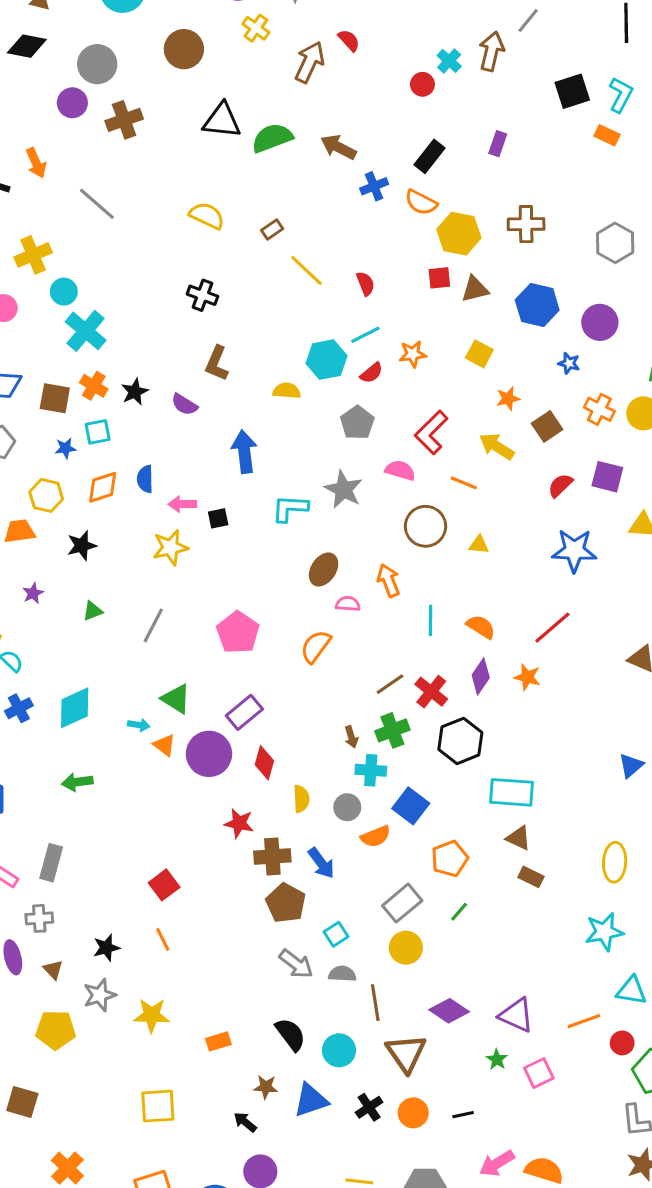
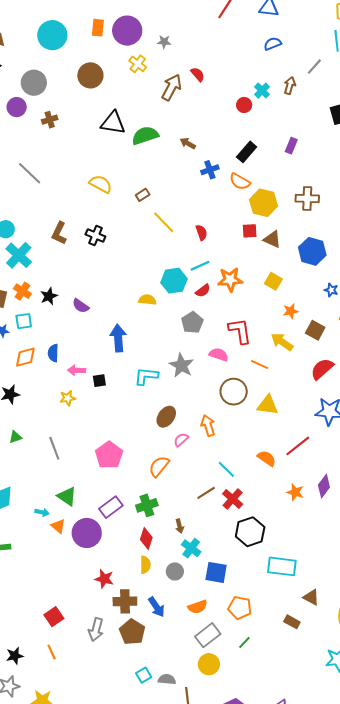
brown arrow: (491, 51) -> (290, 86), size x0.7
brown cross: (124, 120) -> (50, 120), size x0.7
brown arrow: (338, 147) -> (188, 143), size x0.7
brown triangle: (475, 289) -> (272, 239), turned 36
orange star: (413, 354) -> (230, 280), size x1.4
brown L-shape: (217, 363) -> (59, 233), moved
brown square: (547, 426) -> (315, 330), turned -30
red L-shape: (431, 432) -> (240, 331), turned 124
red semicircle: (560, 485) -> (322, 369), size x1.4
yellow triangle: (479, 545) -> (268, 405), size x1.6
yellow star: (170, 547) -> (68, 398), size x0.7
pink semicircle: (348, 604) -> (181, 440), turned -49
cyan line: (431, 620) -> (226, 469), moved, turned -48
gray line: (153, 625) -> (54, 448), turned -50
red line: (552, 628) -> (298, 446), moved
purple diamond: (481, 676) -> (324, 486), moved
green cross: (392, 730) -> (147, 505), moved
red diamond: (264, 763) -> (146, 539), moved
cyan cross: (371, 770) -> (191, 548), turned 30
blue square: (411, 806) -> (216, 572), turned -30
orange semicircle: (376, 836) -> (198, 607), moved
brown triangle: (519, 838) -> (311, 597), moved
orange pentagon: (450, 859) -> (240, 608), turned 30
cyan square: (336, 934) -> (144, 675), moved
gray arrow: (296, 964) -> (96, 630), moved, turned 65

